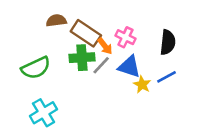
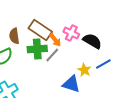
brown semicircle: (56, 21) -> (14, 36), moved, turned -91
black semicircle: (168, 42) -> (92, 41), moved, turned -66
blue triangle: (129, 67) -> (71, 84), moved

